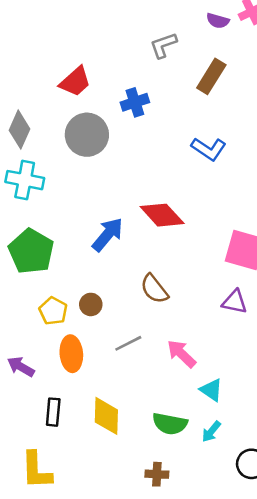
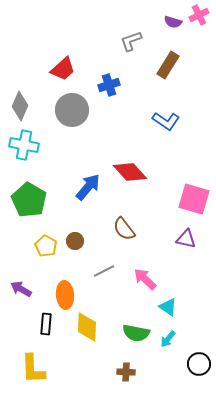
orange ellipse: (71, 354) -> (65, 295), moved

